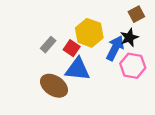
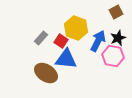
black star: (129, 38) -> (118, 38), moved

